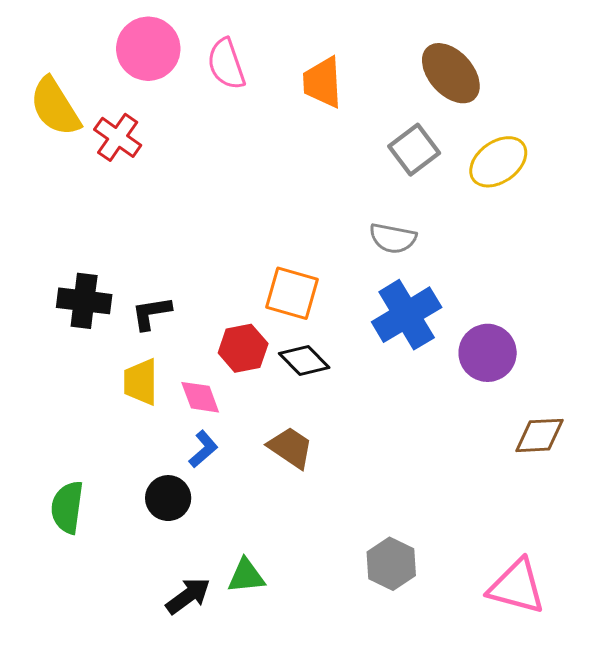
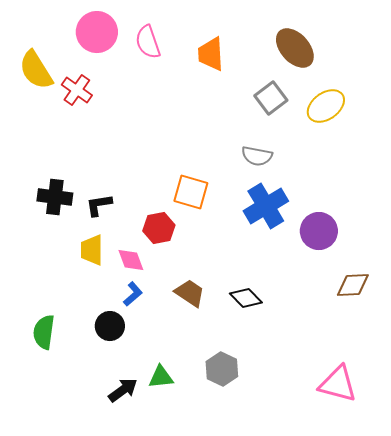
black diamond: (304, 361) -> (246, 298), moved
gray hexagon: (391, 564) -> (222, 369), moved

